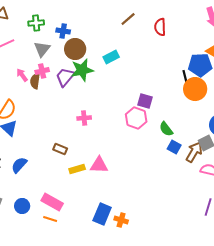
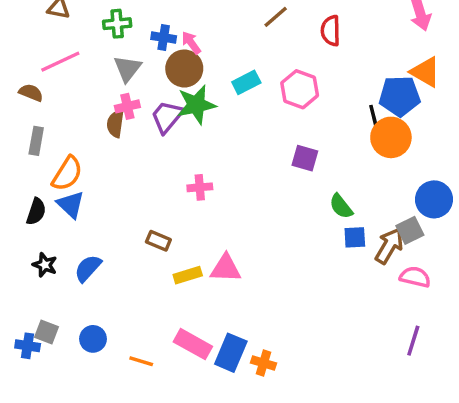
pink arrow: (22, 75) -> (191, 43), moved
pink hexagon: (136, 118) -> (300, 89), moved
blue square: (174, 147) -> (355, 237), turned -32
pink rectangle: (52, 202) -> (193, 344), moved

